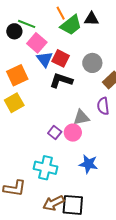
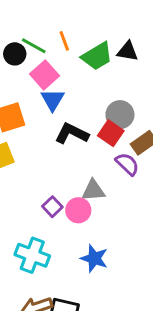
orange line: (61, 13) -> (64, 41), moved
red square: (61, 58) -> (111, 133), moved
purple semicircle: (103, 106) -> (127, 164), moved, turned 132

